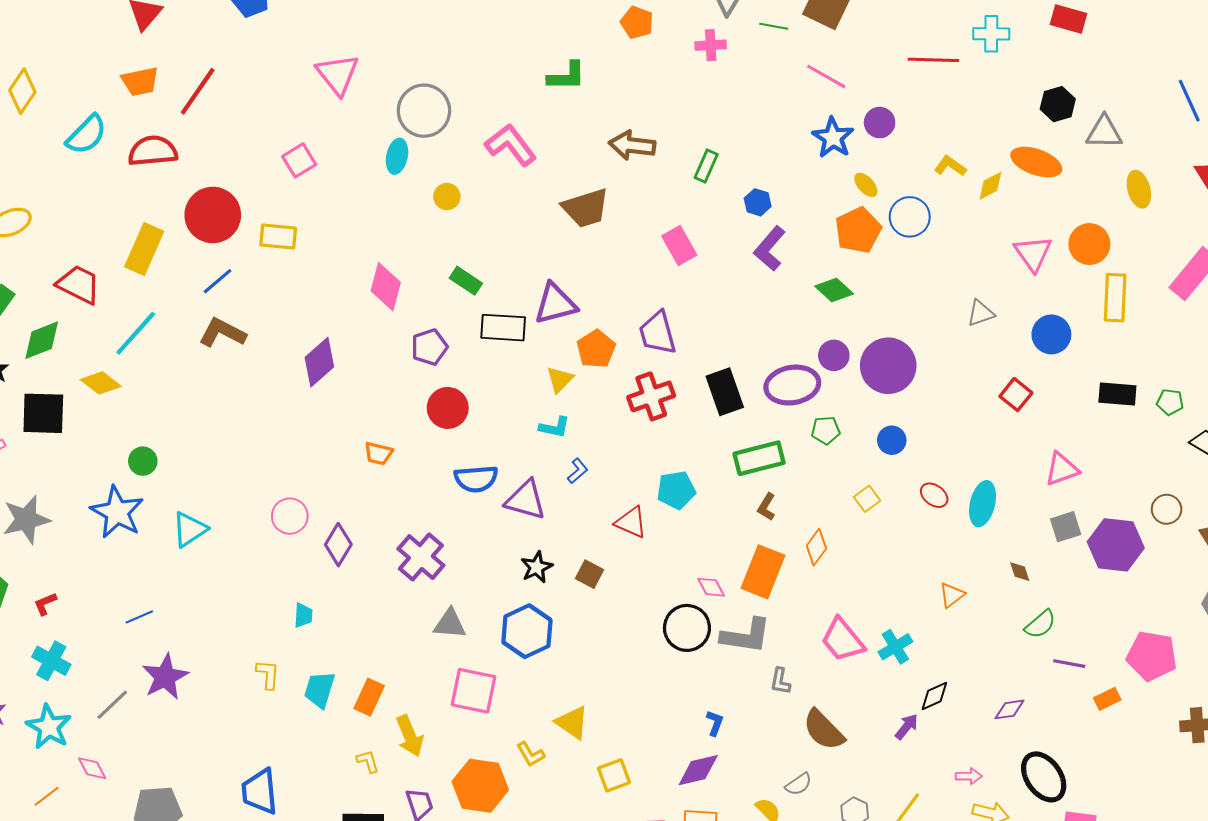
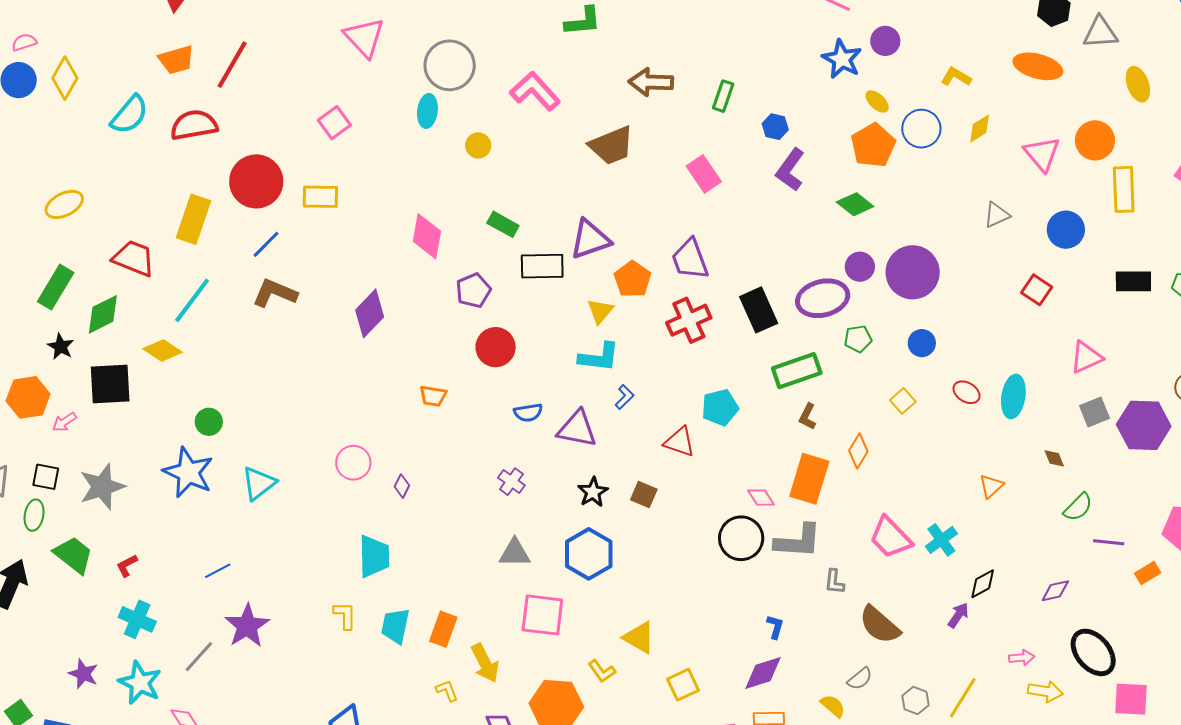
yellow diamond: (990, 186) -> (980, 129), moved
cyan L-shape: (555, 427) -> (599, 357), size x1.4
blue semicircle: (476, 479) -> (528, 412), size x0.7
purple diamond: (338, 545) -> (402, 486), size x0.6
purple cross: (421, 557) -> (511, 482), moved, size x0.6
cyan trapezoid: (303, 615) -> (374, 556), size x1.8

